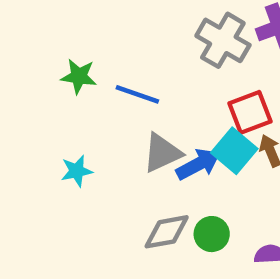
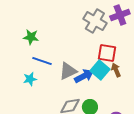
blue line: (137, 94) -> (42, 61), moved
red square: (250, 112) -> (107, 53), turned 30

